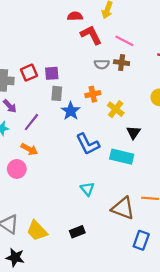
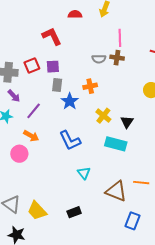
red L-shape: (91, 35) -> (52, 36), moved
pink line: (124, 41) -> (120, 38), turned 60
yellow cross: (116, 109) -> (103, 116), moved
blue L-shape: (88, 144) -> (70, 140), moved

